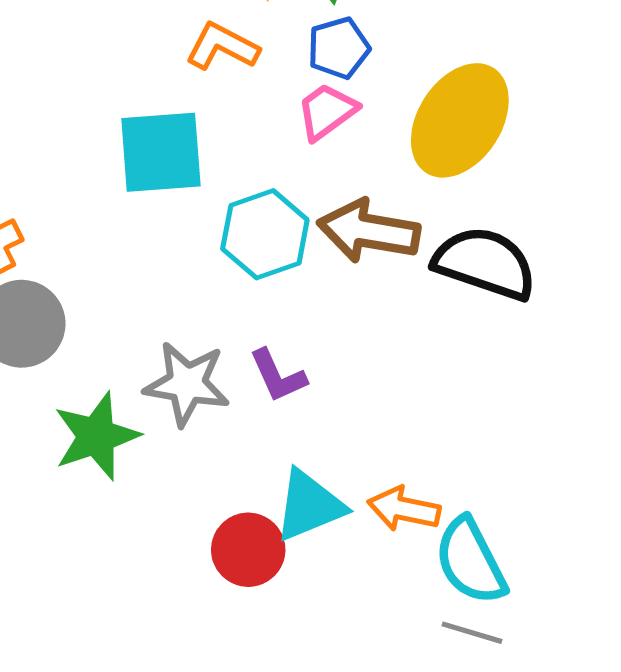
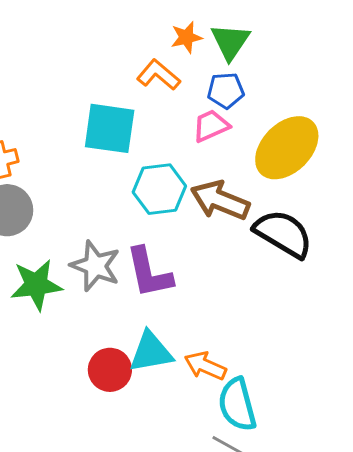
purple L-shape: (278, 376) -> (149, 273), size x1.5

